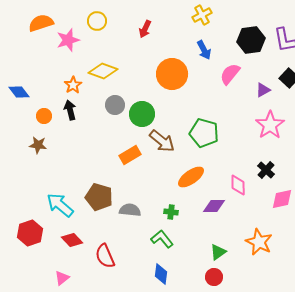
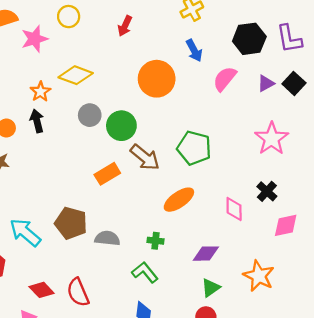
purple triangle: (263, 90) -> (266, 83), moved
purple diamond: (214, 206) -> (206, 254), moved
red diamond: (72, 240) -> (42, 290), moved

